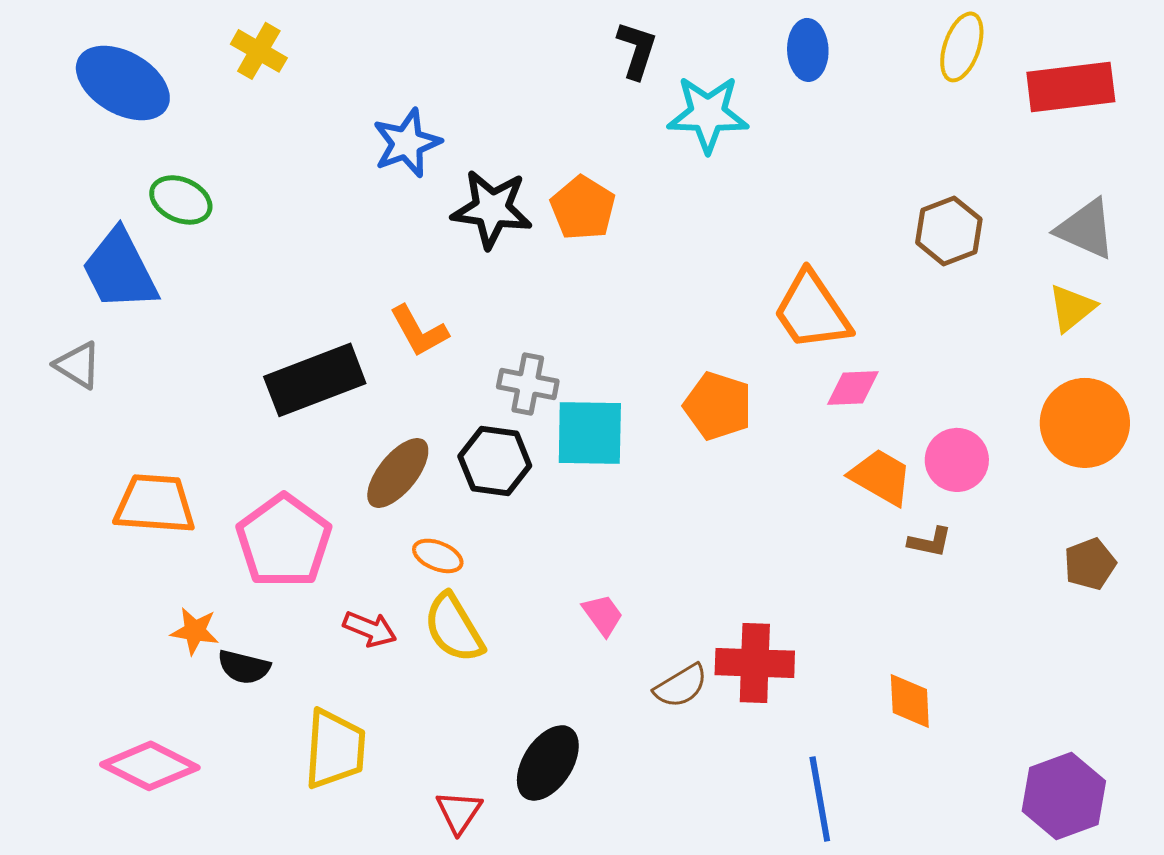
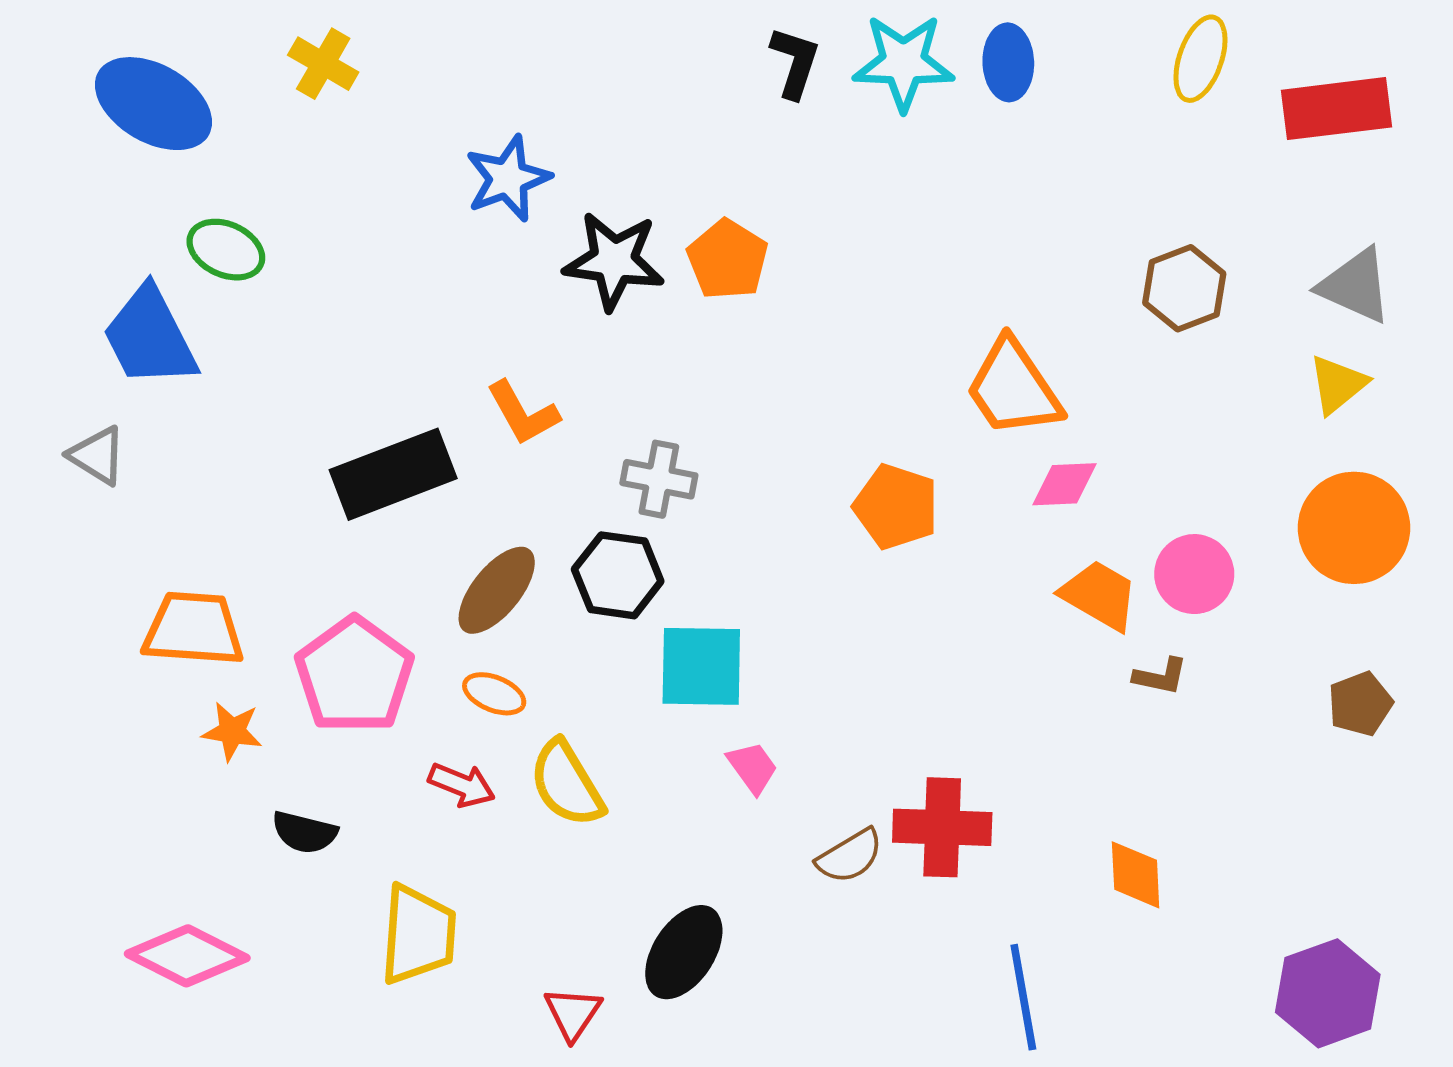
cyan star: (708, 114) -> (903, 62), moved
cyan square: (590, 433) -> (701, 666), moved
orange ellipse: (438, 556) -> (494, 694), moved
orange star: (195, 631) -> (232, 731), moved

